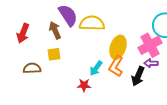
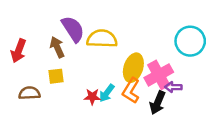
pink cross: (150, 45) -> (159, 75), moved
red star: (84, 85) -> (92, 97), moved

